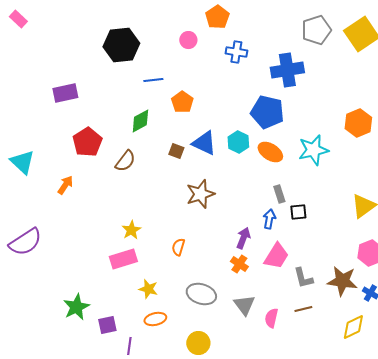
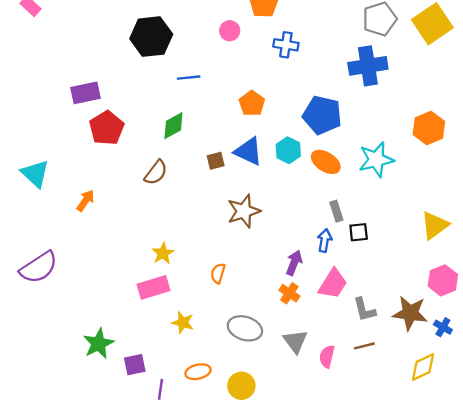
blue cross: (287, 70) -> (368, 66), moved
orange pentagon: (182, 102) -> (252, 103), moved
red pentagon: (87, 142) -> (107, 128), moved
brown square: (176, 151) -> (216, 161), turned -35
orange ellipse: (155, 319) -> (198, 372), moved

